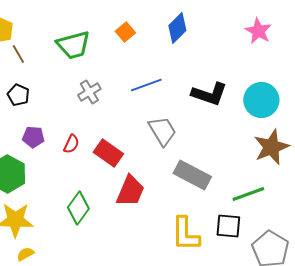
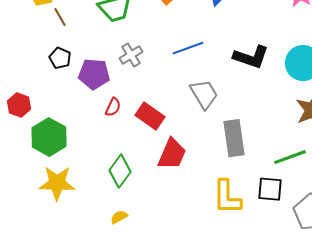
purple pentagon: (33, 137) -> (94, 74), moved, size x1.4
gray rectangle: (192, 175) -> (234, 138), turned 54
yellow semicircle: (25, 254) -> (119, 217), moved

